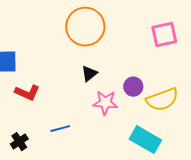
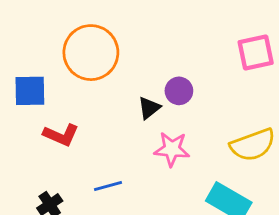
orange circle: (85, 27) -> (91, 53), moved
purple circle: (133, 87) -> (179, 91), moved

